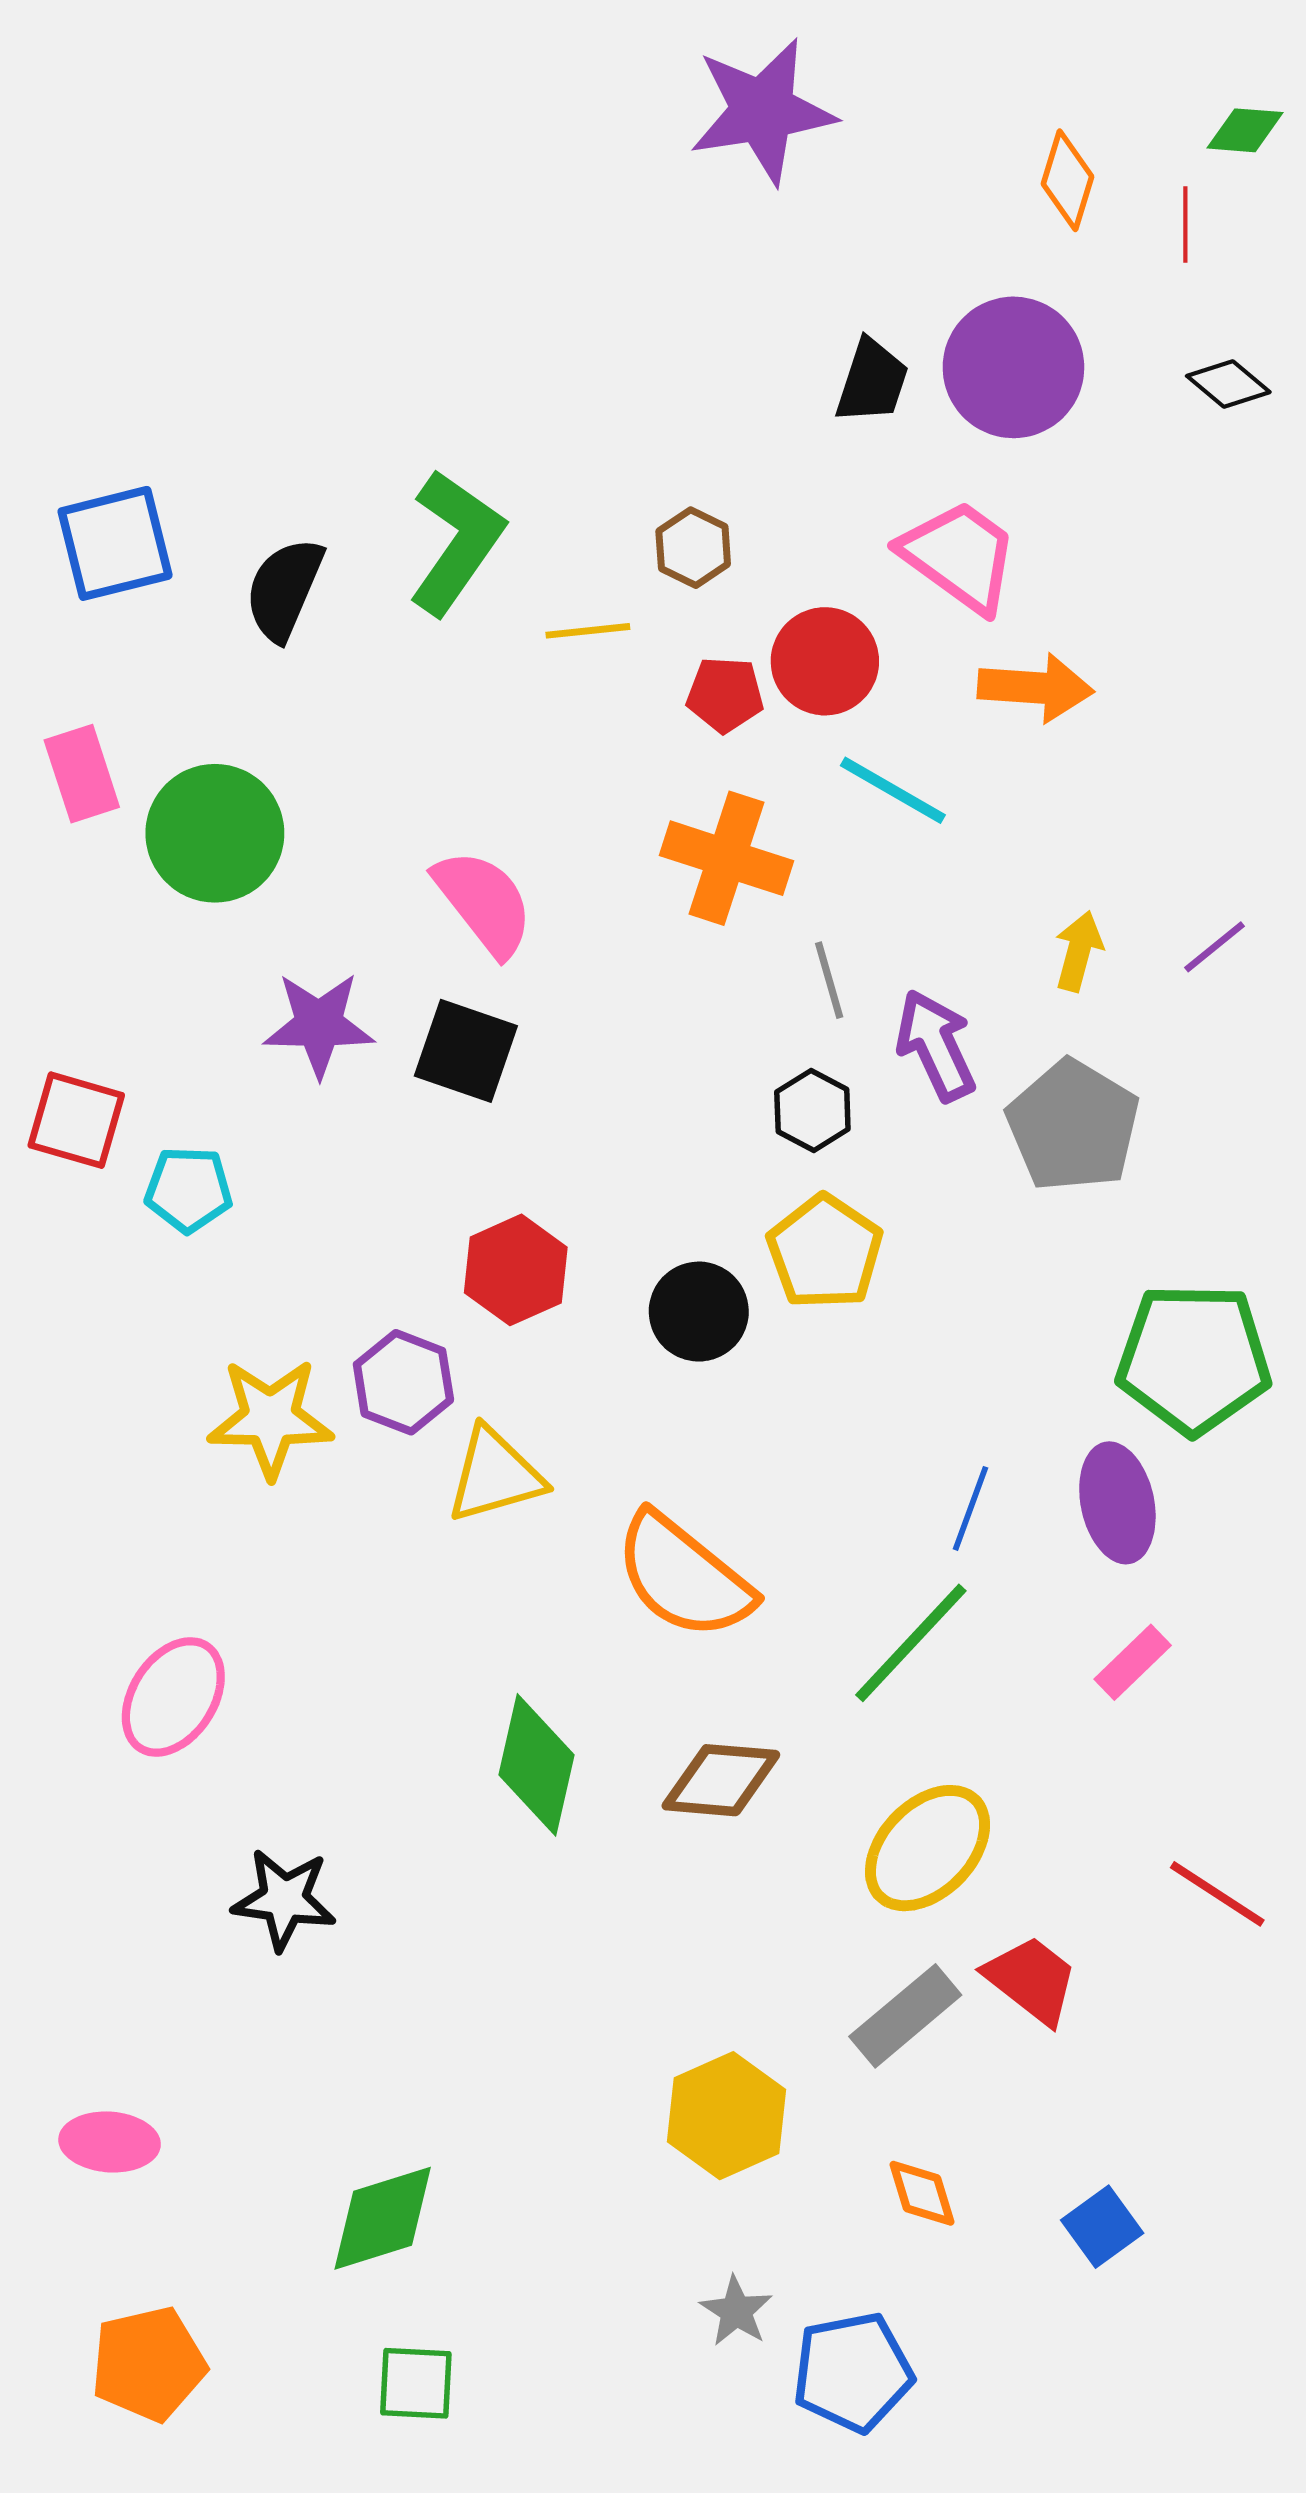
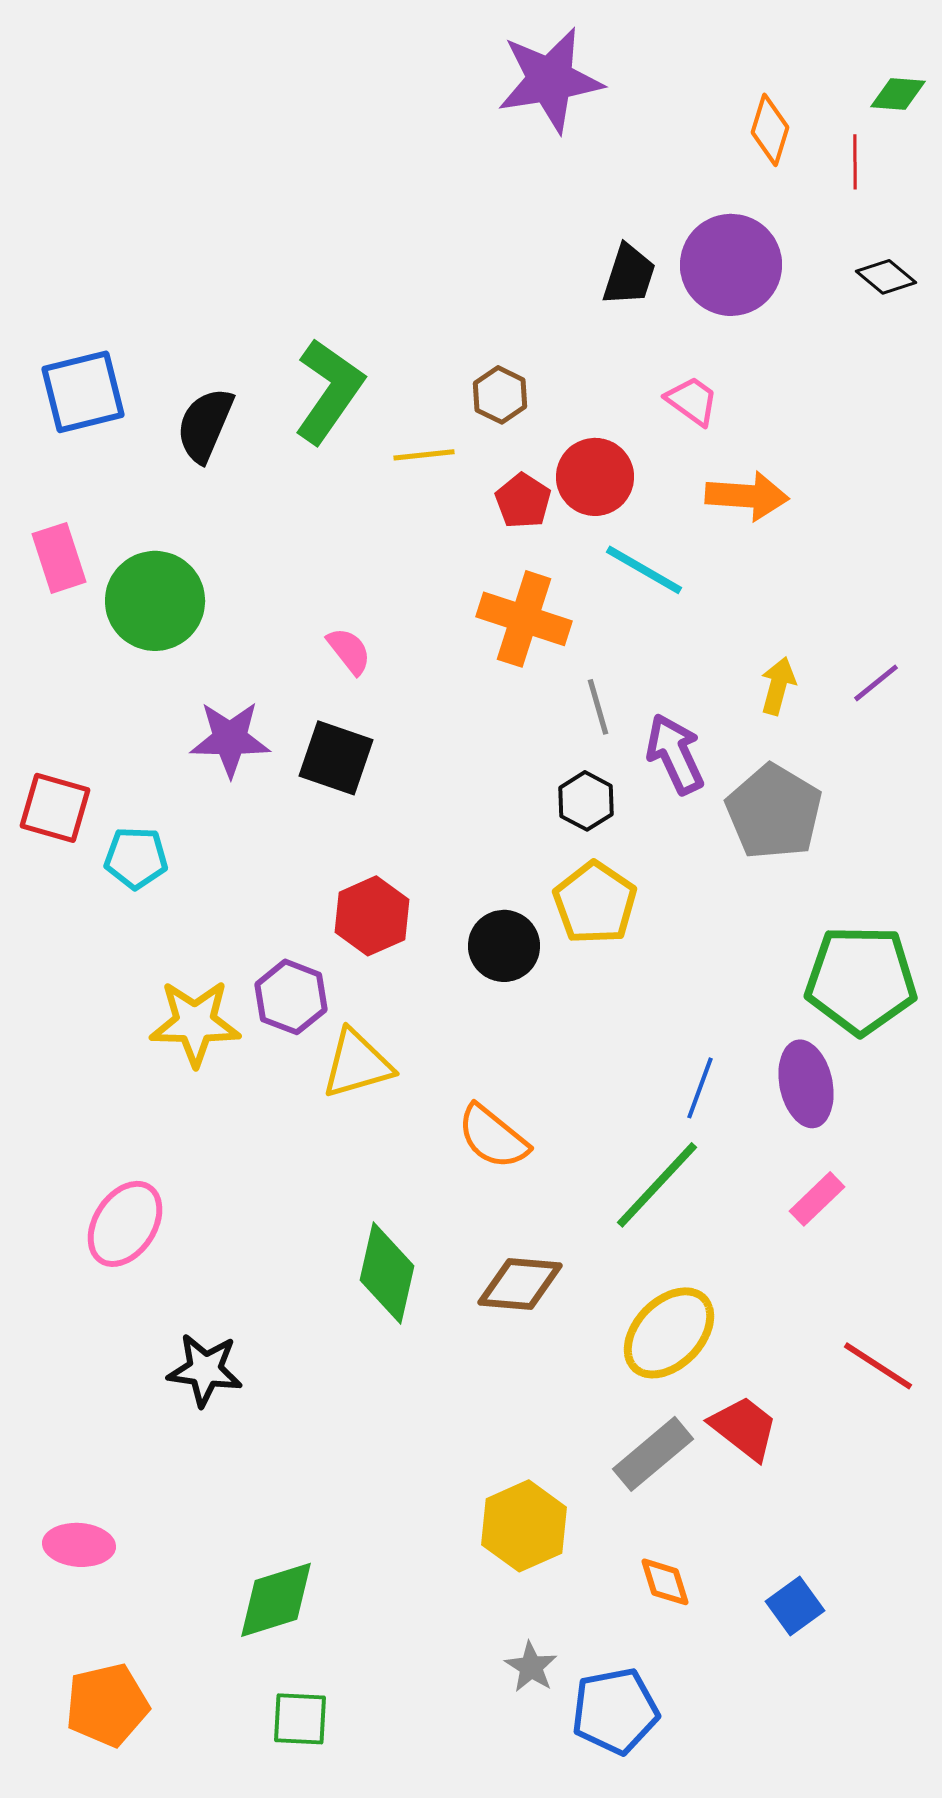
pink trapezoid: (959, 556) -> (692, 401), size x0.6
red pentagon: (725, 695) -> (523, 501), turned 30
pink semicircle: (484, 903) -> (349, 651), size x0.6
orange semicircle: (684, 1576) -> (493, 1137), size x0.7

